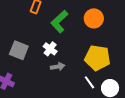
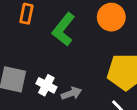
white cross: (50, 49) -> (46, 85), moved

